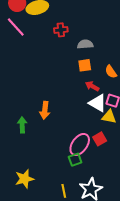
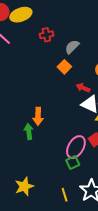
gray semicircle: (85, 44) -> (72, 47), turned -35
orange square: (85, 65) -> (64, 67), moved, turned -32
green arrow: (22, 125) -> (29, 132), moved

